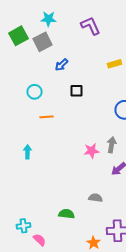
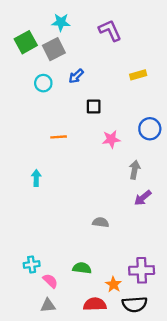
cyan circle: (34, 92) -> (43, 83), moved
pink star: (92, 151) -> (111, 139), moved
gray semicircle: (96, 198) -> (101, 222), moved
green semicircle: (66, 214) -> (82, 268), moved

